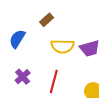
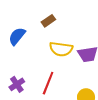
purple cross: (23, 77) -> (17, 84), moved

